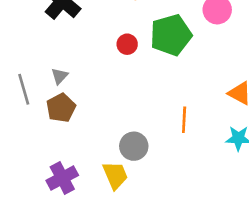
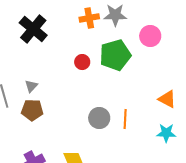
brown pentagon: (61, 108) -> (32, 110), turned 30
gray circle: (134, 146) -> (99, 118), moved

